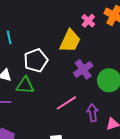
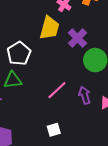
purple cross: (83, 69) -> (77, 38), moved

